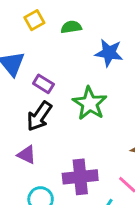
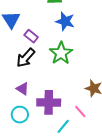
blue star: (109, 53) -> (65, 21), moved
purple triangle: (27, 155) -> (23, 89), moved

